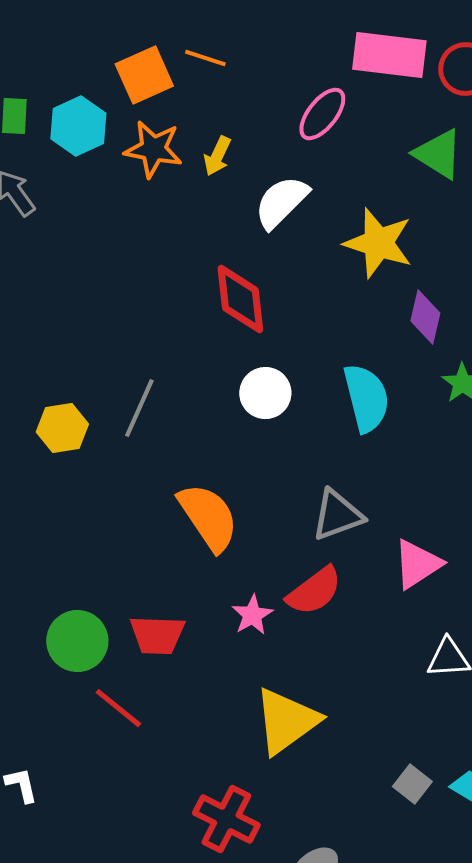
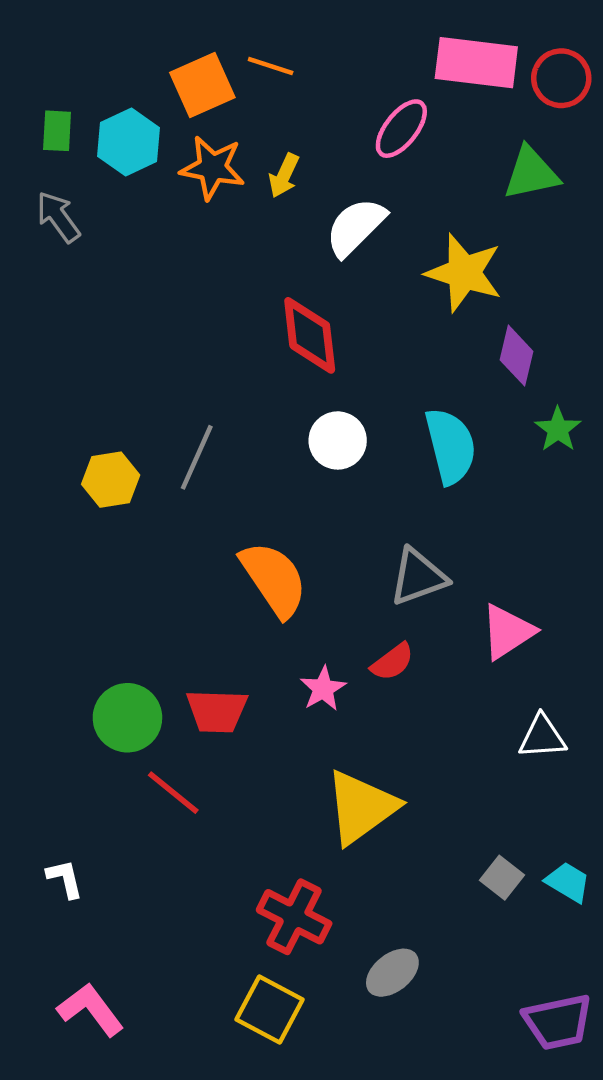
green triangle: (438, 154) -> (531, 173), turned -44
red semicircle: (314, 591) -> (392, 662), size x0.7

